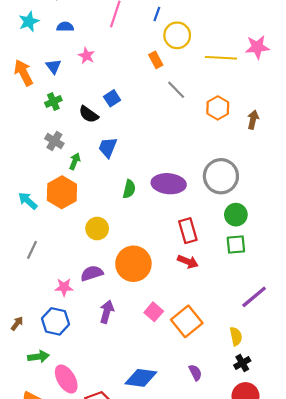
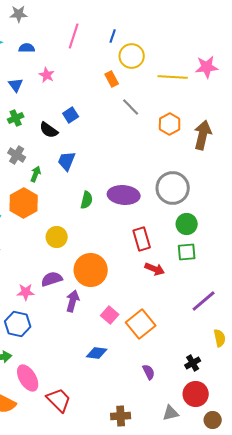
brown arrow: (253, 120) -> (203, 135), size x1.6
red arrow: (188, 262) -> (155, 269), moved
purple arrow: (107, 312) -> (73, 301), moved
yellow semicircle: (236, 336) -> (220, 338), moved
blue diamond: (141, 378) -> (97, 353), moved, size x0.7

